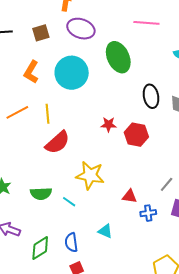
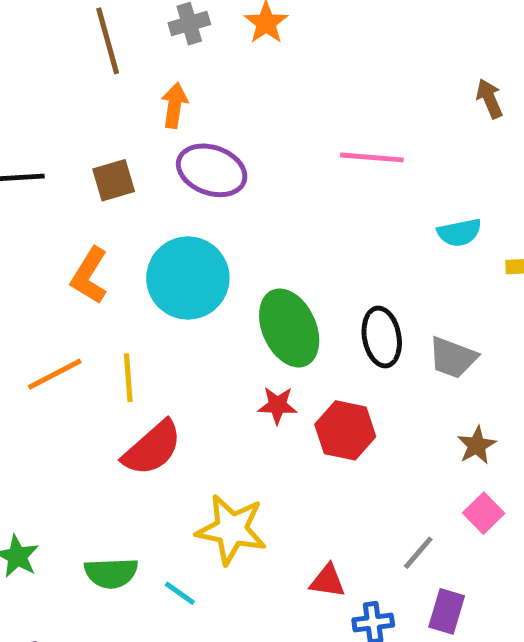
green ellipse: (118, 57) -> (289, 328), moved

